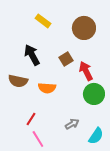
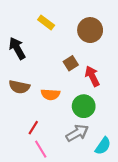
black arrow: (32, 55) -> (17, 48), moved
green circle: (94, 94) -> (84, 106), moved
gray arrow: (72, 124) -> (77, 133), size x1.5

